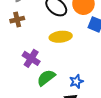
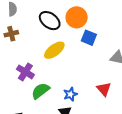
yellow ellipse: (61, 37) -> (54, 50), turned -30

